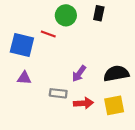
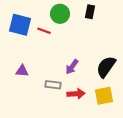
blue square: (22, 45) -> (20, 25), moved
black semicircle: (116, 74) -> (106, 67), turned -45

